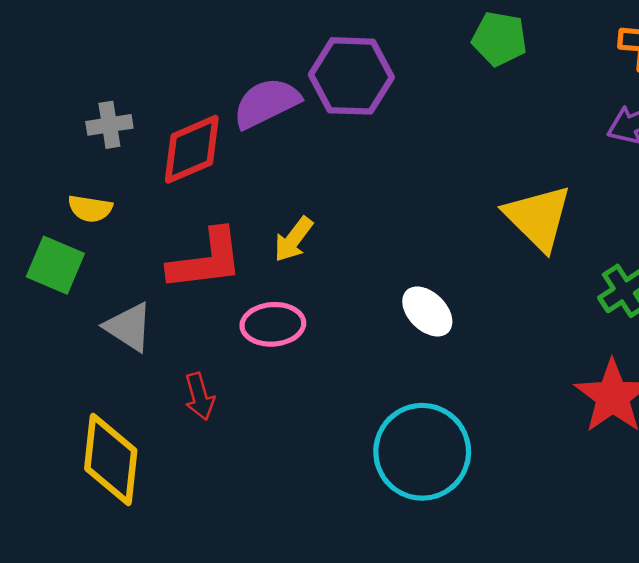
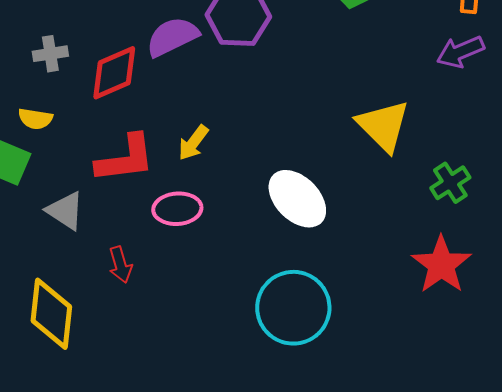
white ellipse: (427, 311) -> (297, 199), size x1.5

